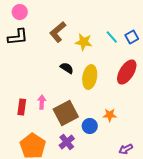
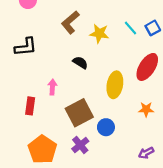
black L-shape: (18, 37) -> (26, 47), moved
yellow ellipse: (90, 77) -> (115, 85), moved
pink arrow: (42, 102) -> (52, 87), moved
orange star: (110, 115) -> (146, 109), moved

